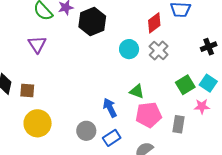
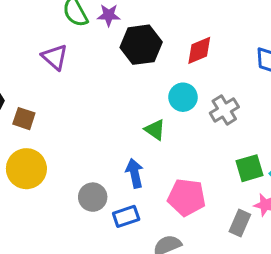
red diamond: (154, 23) -> (199, 50), moved
purple triangle: (37, 44) -> (55, 57), turned -30
green triangle: (137, 91) -> (155, 130), moved
gray rectangle: (178, 124) -> (240, 223), moved

